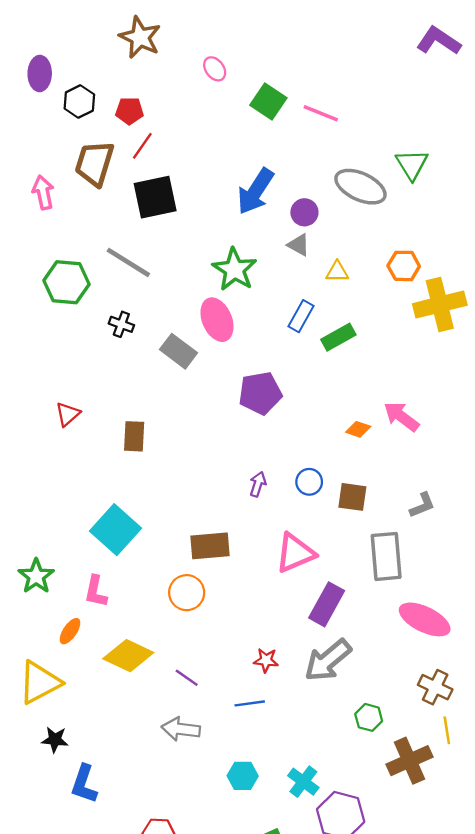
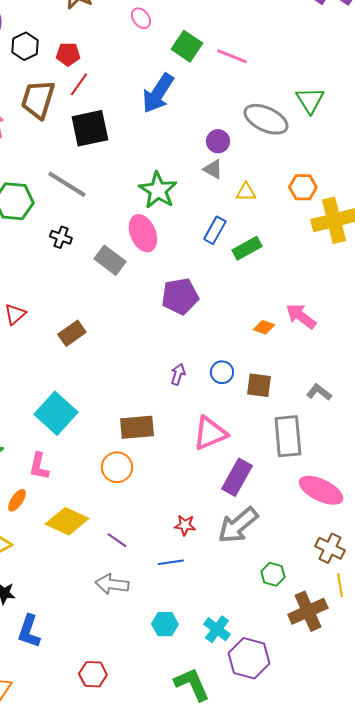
blue arrow: (255, 191) -> (158, 93), moved
brown rectangle: (134, 436) -> (72, 333), turned 52
gray L-shape: (422, 505) -> (319, 392), turned -120

